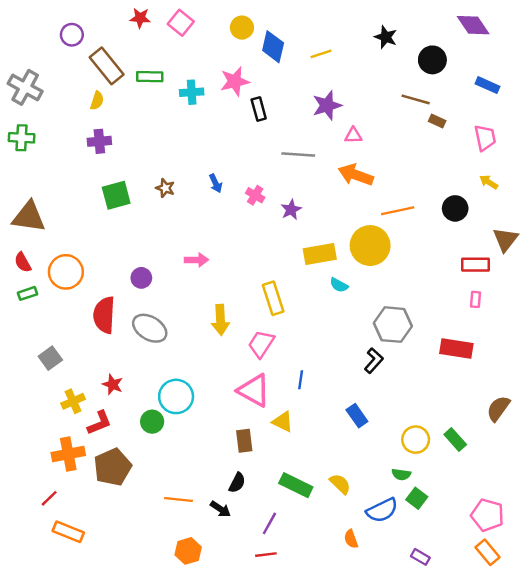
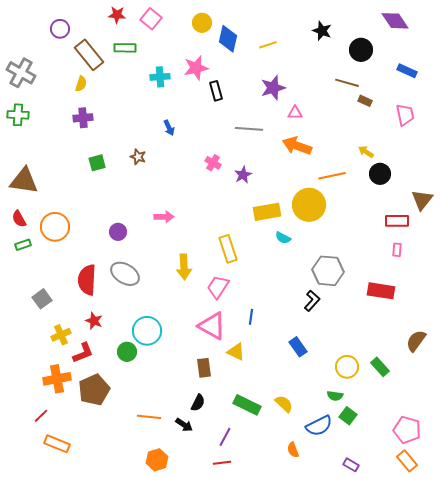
green rectangle: (150, 77) -> (125, 48), moved
yellow arrow: (489, 182) -> (366, 152), moved
blue arrow: (216, 183) -> (169, 128), moved
green square: (116, 195) -> (97, 163), size x0.7
red semicircle: (104, 315) -> (87, 280), moved

